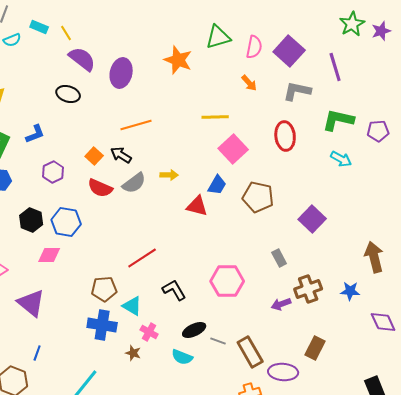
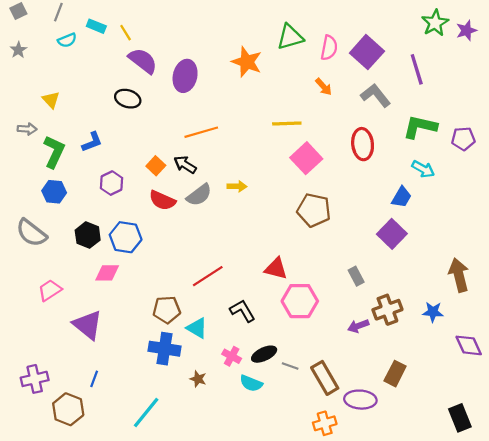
gray L-shape: (297, 91) -> (376, 95), turned 40
blue trapezoid: (217, 185) -> (402, 197), moved
brown pentagon: (258, 197) -> (314, 210), moved
red triangle: (197, 206) -> (276, 269), moved
pink cross: (149, 332) -> (232, 356), moved

